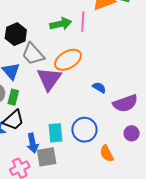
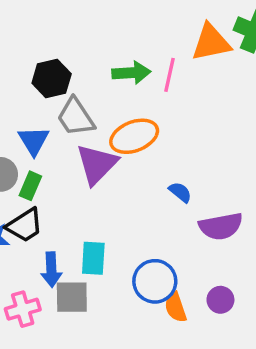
blue circle: (84, 130) -> (155, 281), moved
purple circle: (132, 133) -> (220, 300), moved

